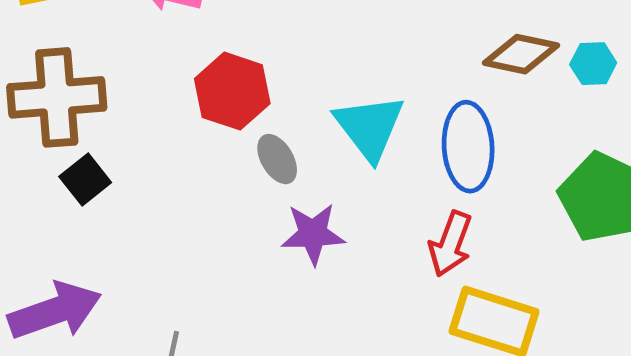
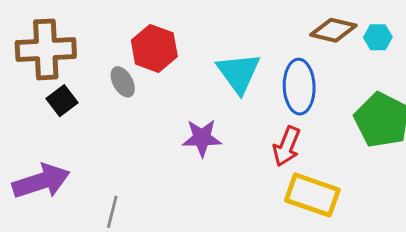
gray ellipse: (277, 159) -> (123, 82), moved

